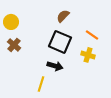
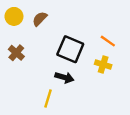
brown semicircle: (63, 16) -> (40, 19), moved
yellow circle: (11, 22) -> (14, 16), moved

